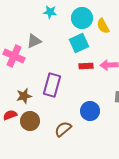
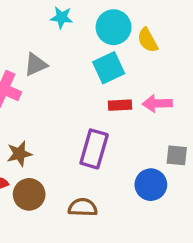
purple rectangle: (52, 85) -> (94, 149), moved
blue circle: (90, 111) -> (151, 185), moved
brown semicircle: (63, 129) -> (83, 207), turned 42

